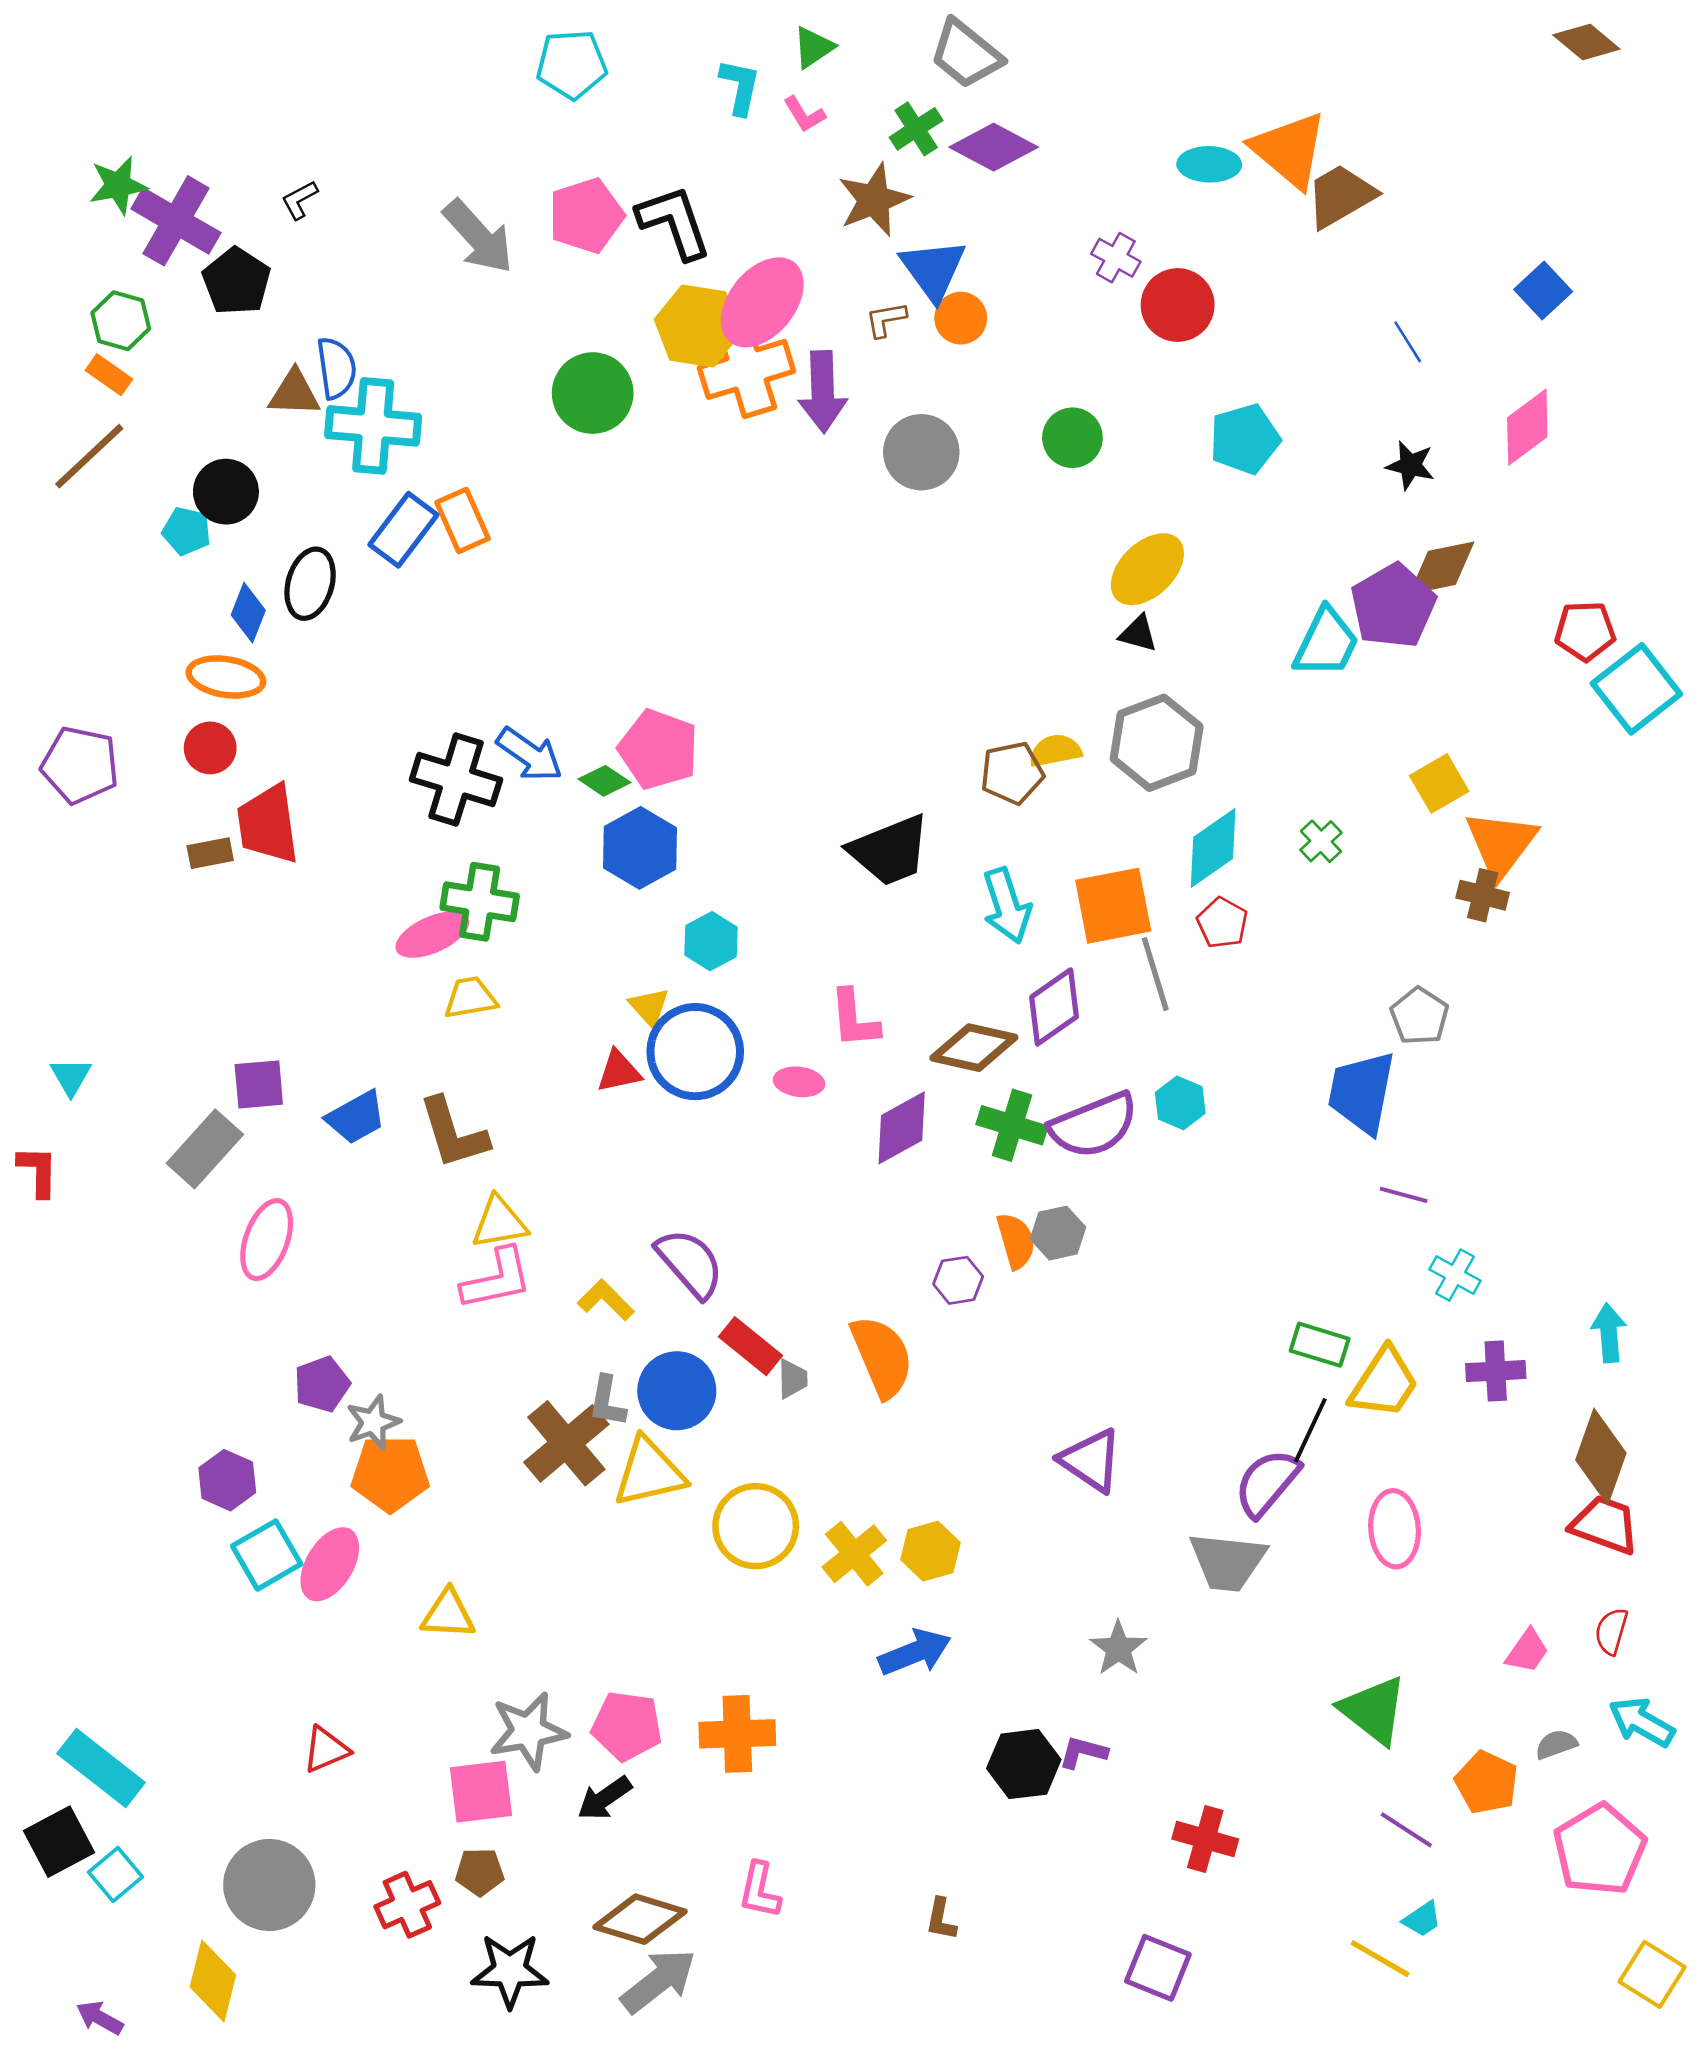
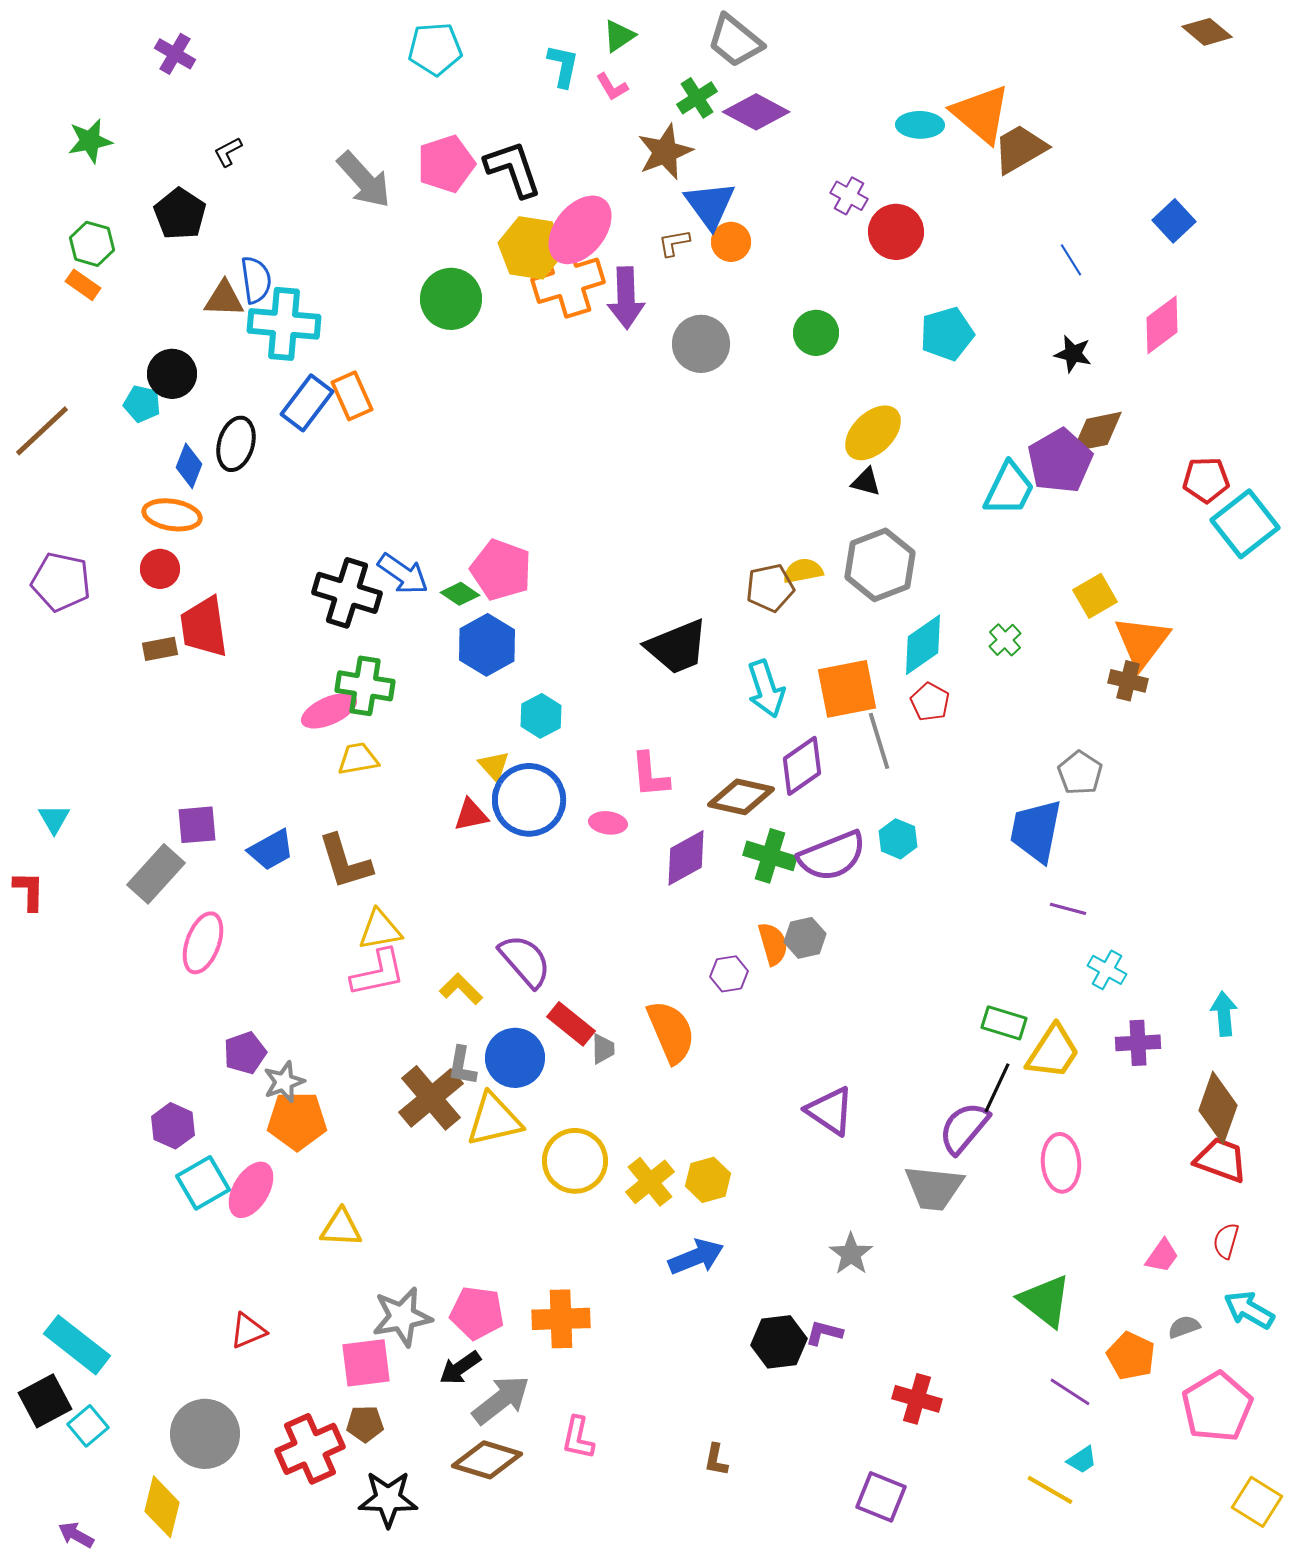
purple cross: (176, 221) -> (175, 54), moved, size x0.6
brown line: (89, 456) -> (42, 431), moved
red cross: (407, 1905) -> (310, 1449), size x1.4
gray arrow: (658, 1981) -> (501, 1400), moved

